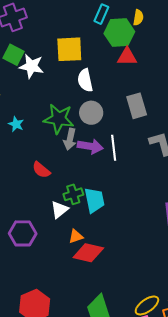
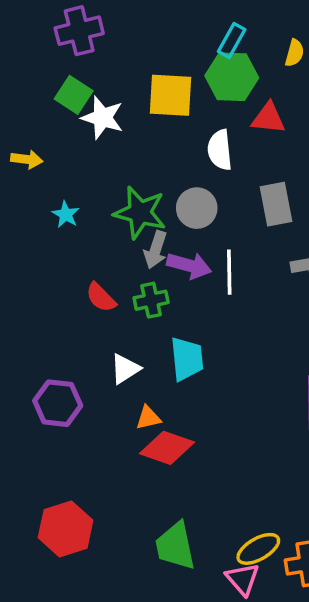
green hexagon: (119, 33) -> (232, 77), moved
white semicircle: (85, 80) -> (220, 150), moved
green cross: (73, 194) -> (151, 300), moved

